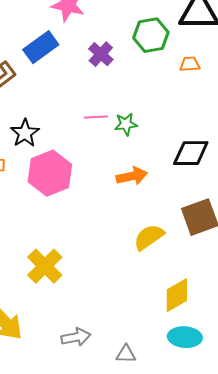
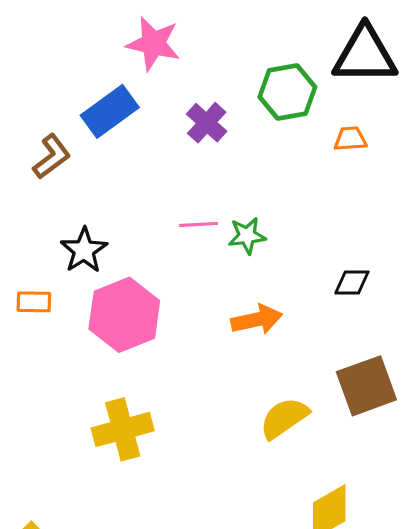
black diamond: (191, 153) -> (352, 282), size x0.6
yellow cross: (45, 266) -> (123, 429), moved, turned 30

